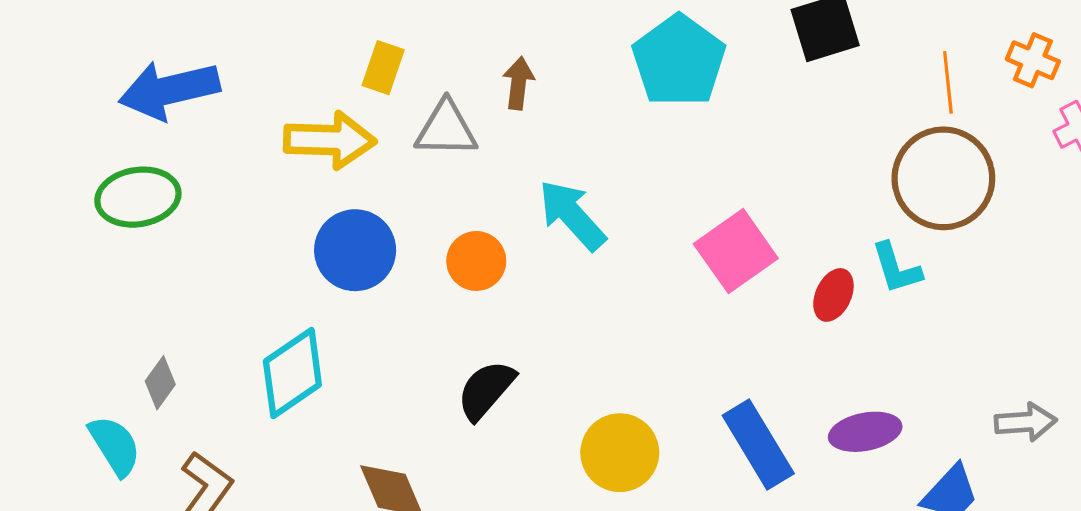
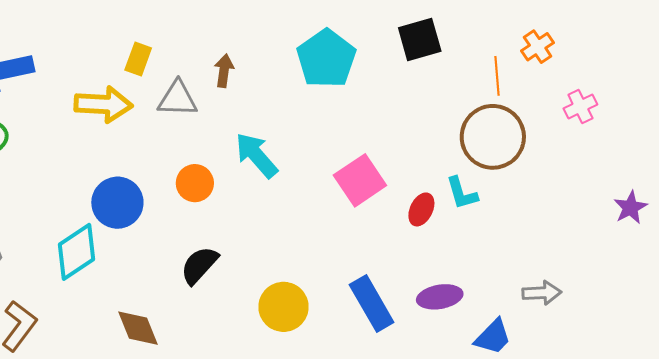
orange cross: (1033, 60) -> (538, 47), moved, turned 32
blue circle: (355, 250) -> (117, 203), moved

